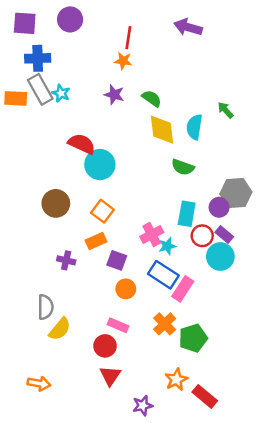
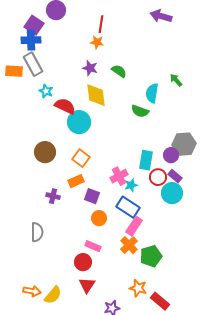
purple square: (25, 23) -> (34, 25), moved, turned 30
purple arrow: (188, 27) -> (161, 16), moved
cyan star: (61, 93) -> (46, 91), moved
yellow diamond: (162, 130) -> (96, 95), moved
green semicircle: (183, 167) -> (140, 111), moved
pink rectangle: (183, 289) -> (134, 226), moved
yellow semicircle: (60, 329) -> (53, 295), moved
orange star: (176, 380) -> (138, 288), turned -30

